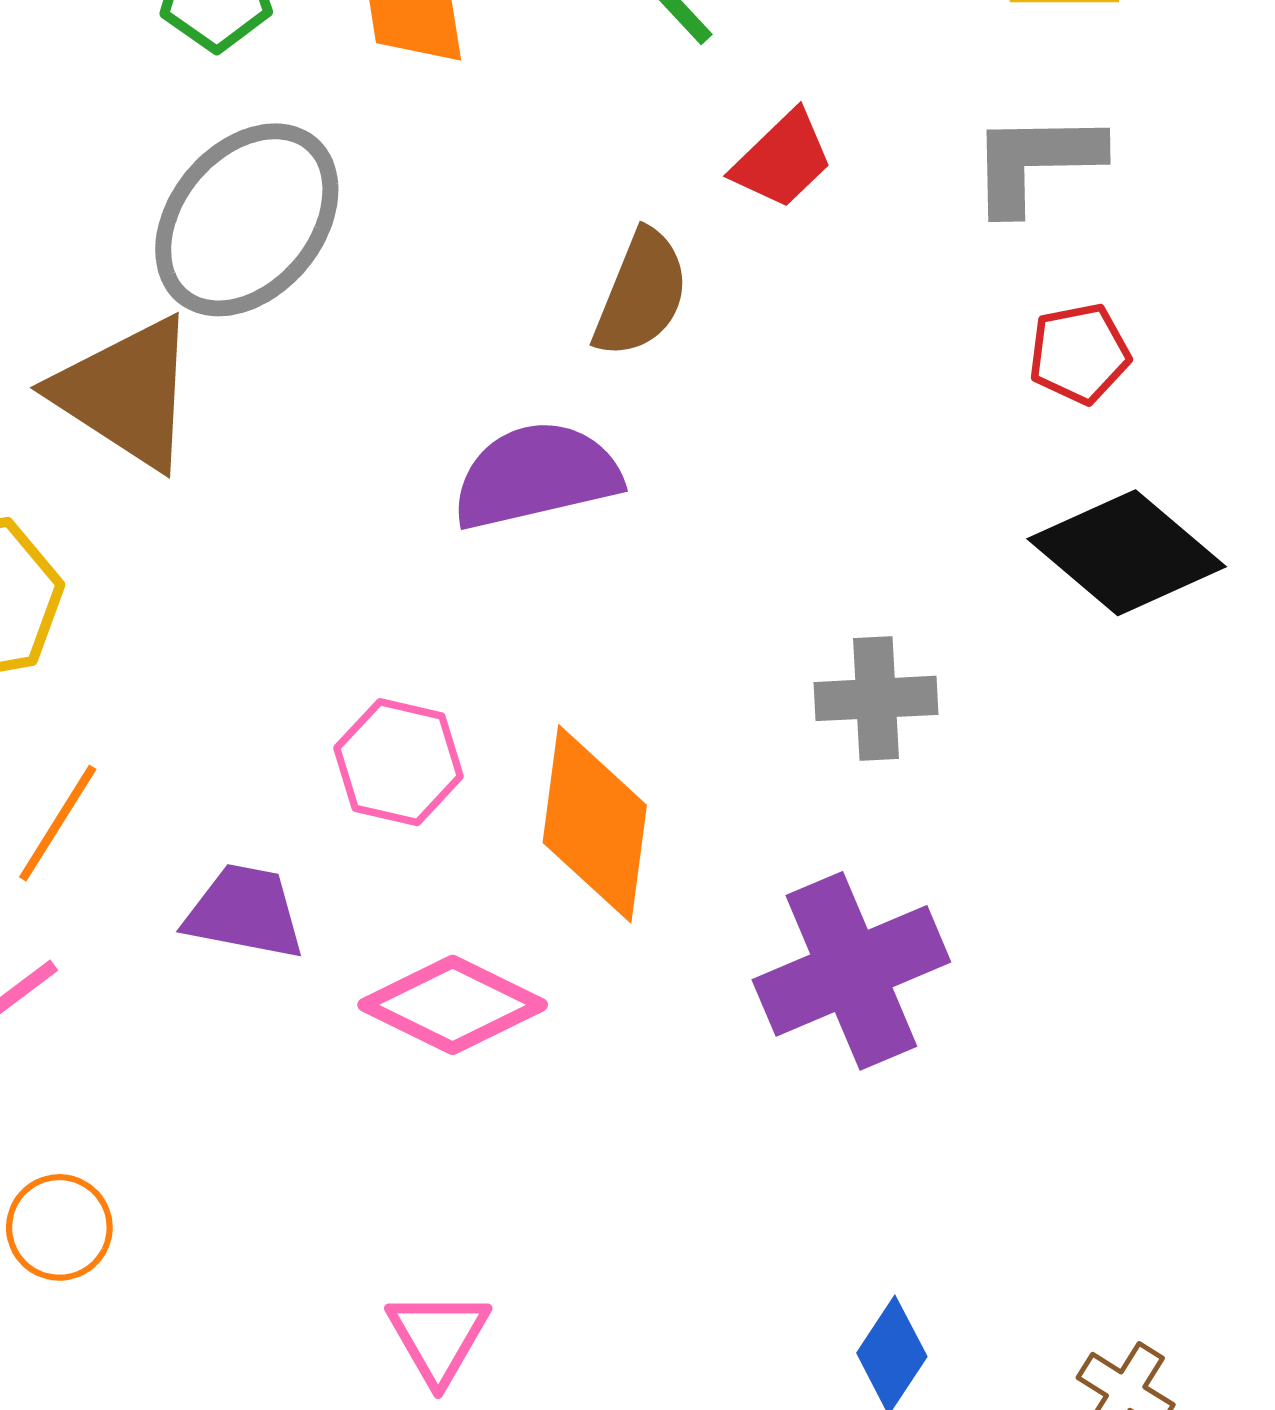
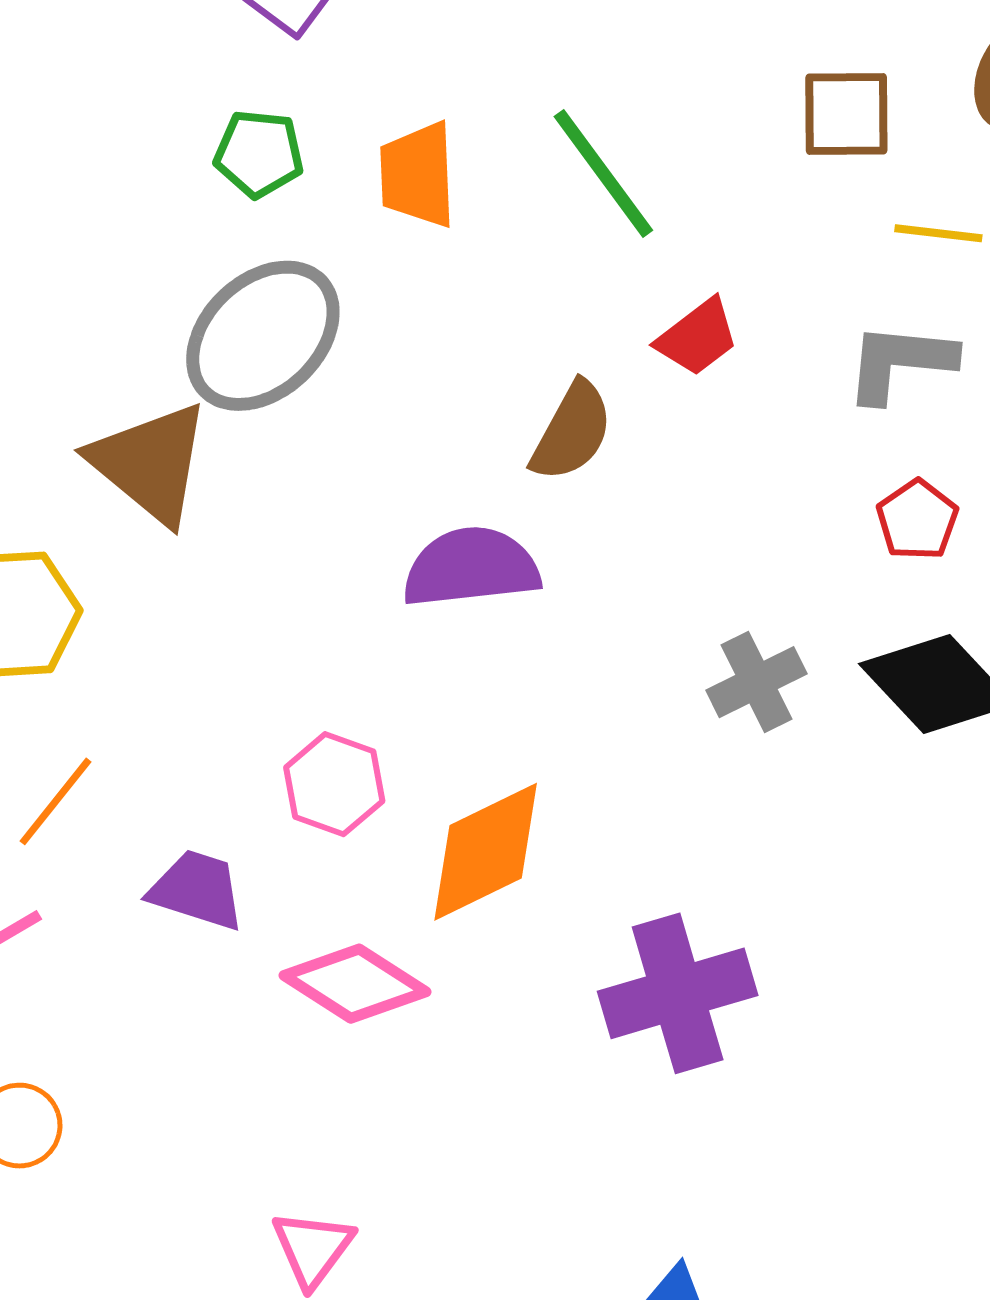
red pentagon: (1079, 353) -> (917, 520), turned -30
gray cross: (876, 698) -> (756, 682), moved, turned -30
orange diamond: (595, 824) -> (486, 852), turned 50

